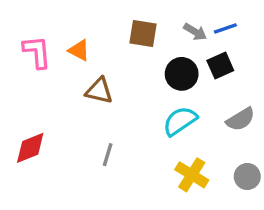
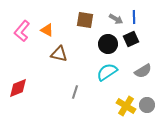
blue line: (225, 28) -> (134, 17), turned -72
pink L-shape: (37, 52) -> (22, 31), turned -135
gray line: (108, 155) -> (75, 92), moved
yellow cross: (192, 175) -> (126, 106), moved

